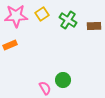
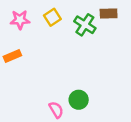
pink star: (16, 16) -> (20, 20), size x0.7
brown rectangle: (94, 26) -> (109, 14), moved

